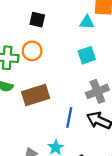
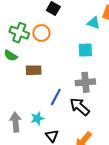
brown rectangle: (36, 95) -> (34, 70), size x0.7

